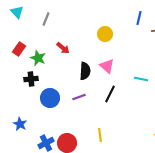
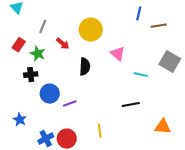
gray line: (46, 19) -> (43, 27), moved
yellow circle: (105, 34) -> (91, 30), moved, size x1.5
pink triangle: (107, 66) -> (118, 54), moved
black line: (110, 94) -> (131, 105), moved, turned 54
purple line: (79, 97) -> (70, 104), moved

